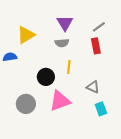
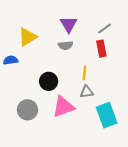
yellow line: (69, 67) -> (85, 73), moved
gray triangle: (93, 87) -> (87, 92), moved, turned -32
cyan rectangle: (101, 109) -> (107, 115), size x1.6

